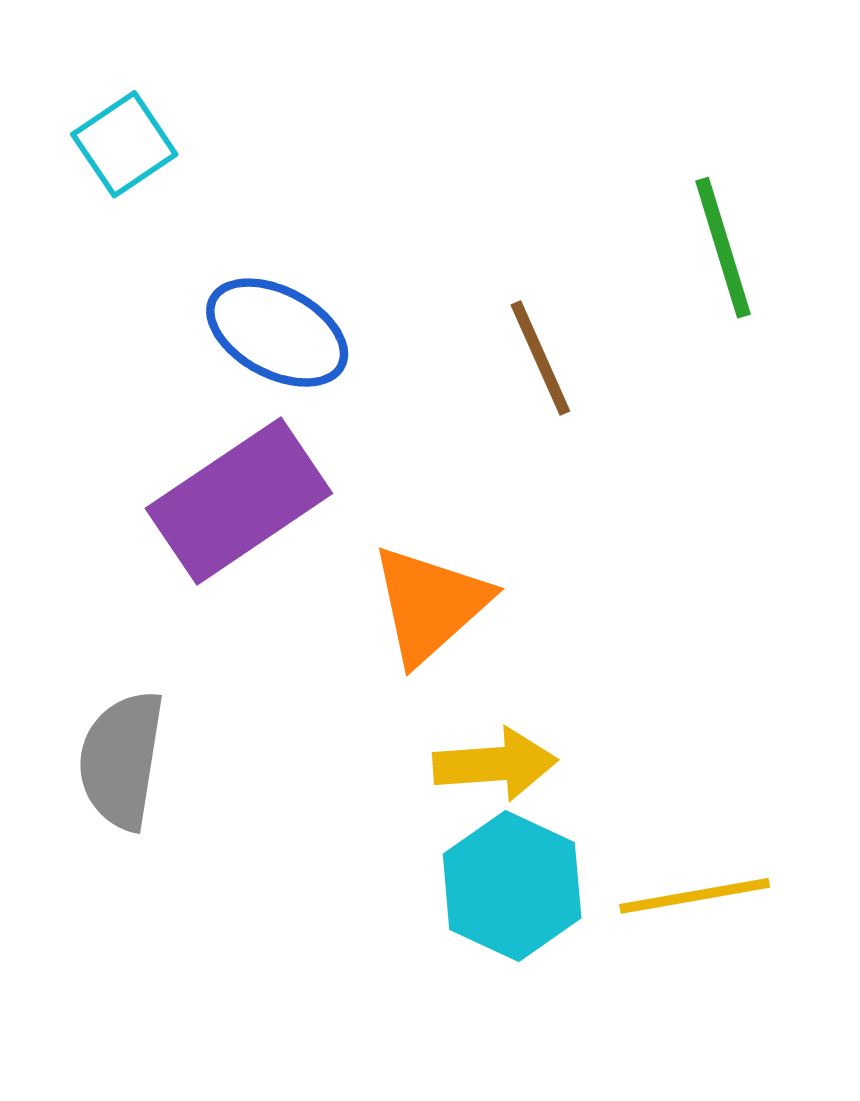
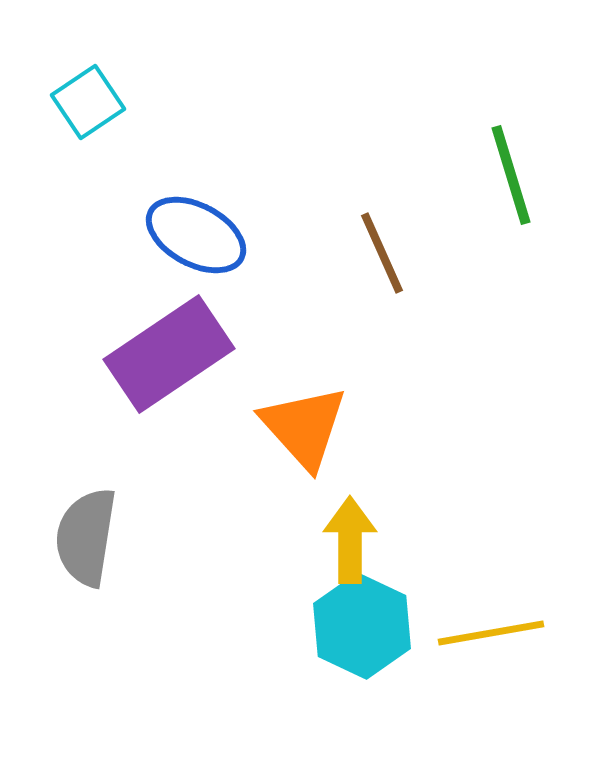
orange triangle: (430, 604) -> (304, 427), turned -30
yellow arrow: (495, 764) -> (350, 540), turned -86

